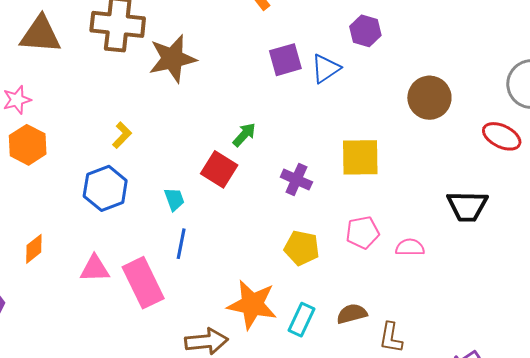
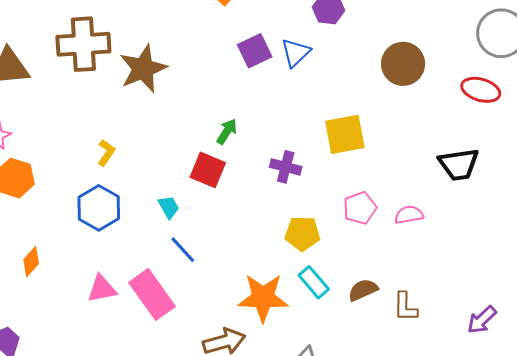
blue line: (181, 244) -> (183, 250), turned -44
orange diamond: (34, 249) -> (31, 262), moved
cyan rectangle: (301, 320) -> (314, 282), moved, turned -56

